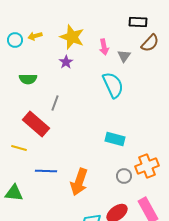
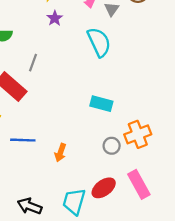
purple star: (66, 62) -> (55, 18), moved
orange arrow: (79, 182) -> (60, 153), size x0.6

